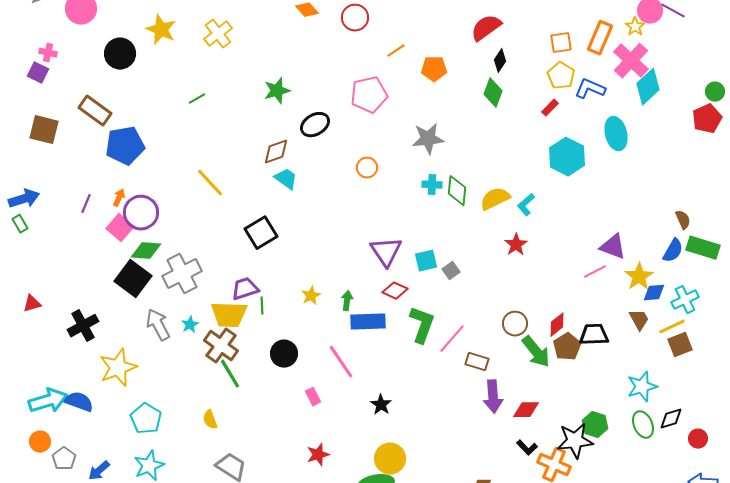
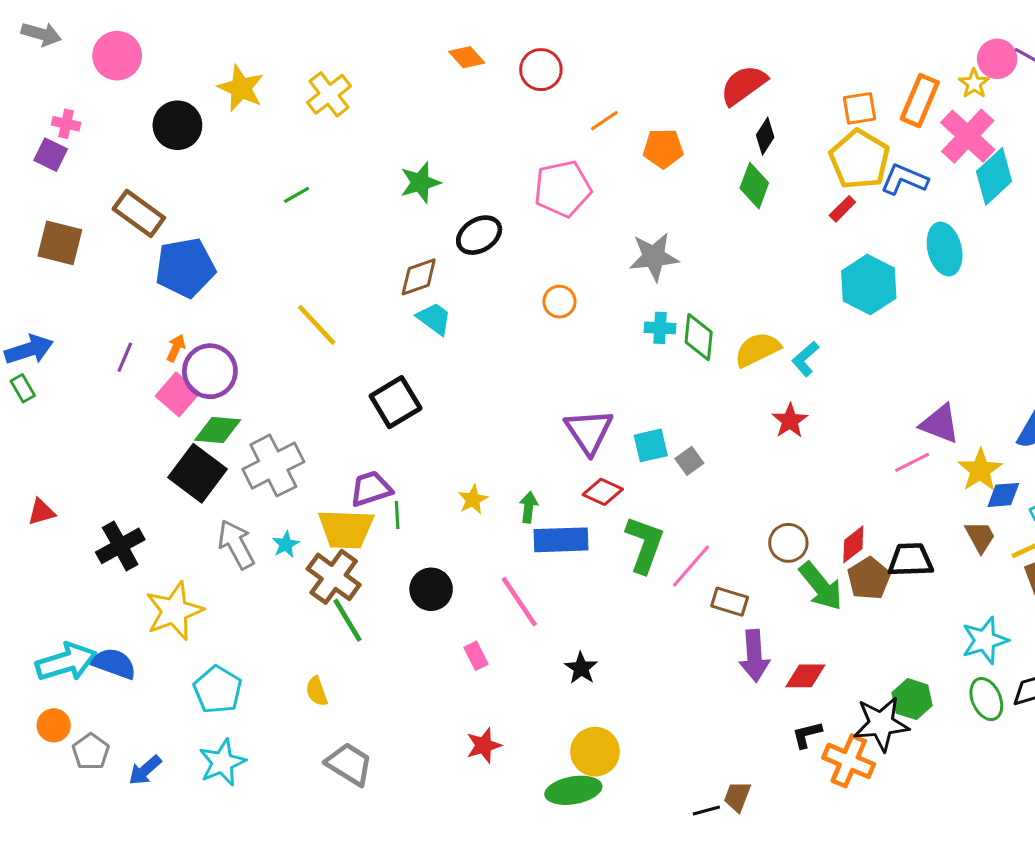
yellow pentagon: (561, 76) -> (859, 159), size x1.4
black L-shape: (527, 448) -> (807, 735), turned 120

